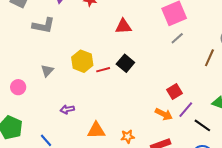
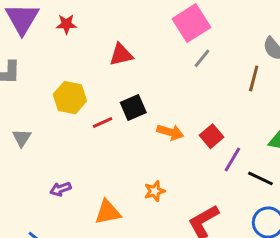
yellow hexagon: (82, 61) -> (70, 98), moved
black square: (125, 63) -> (133, 107), turned 36
orange arrow: (164, 114) -> (170, 132), moved
orange star: (128, 137) -> (155, 191), moved

